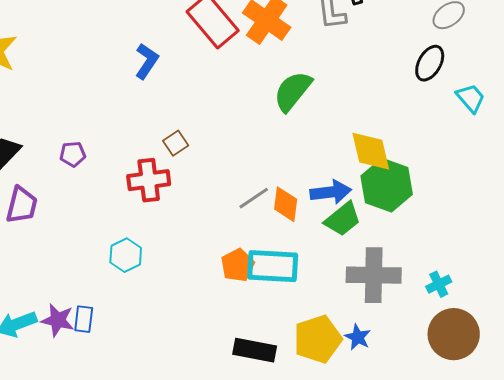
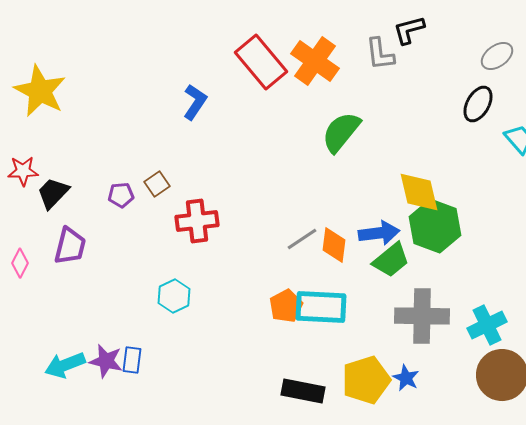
brown square: (176, 143) -> (157, 184), moved
cyan cross: (439, 284) -> (487, 325), size x1.5

